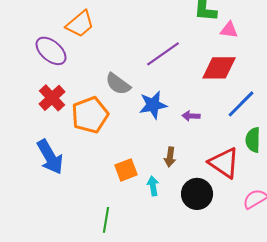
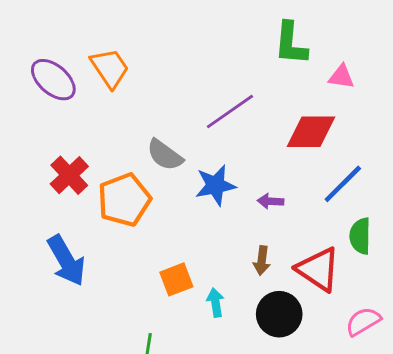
orange trapezoid: (80, 24) -> (110, 68), turned -84
pink triangle: (229, 30) -> (341, 77), moved
purple ellipse: (51, 51) -> (53, 80), moved
brown arrow: (170, 157) -> (262, 261), moved

